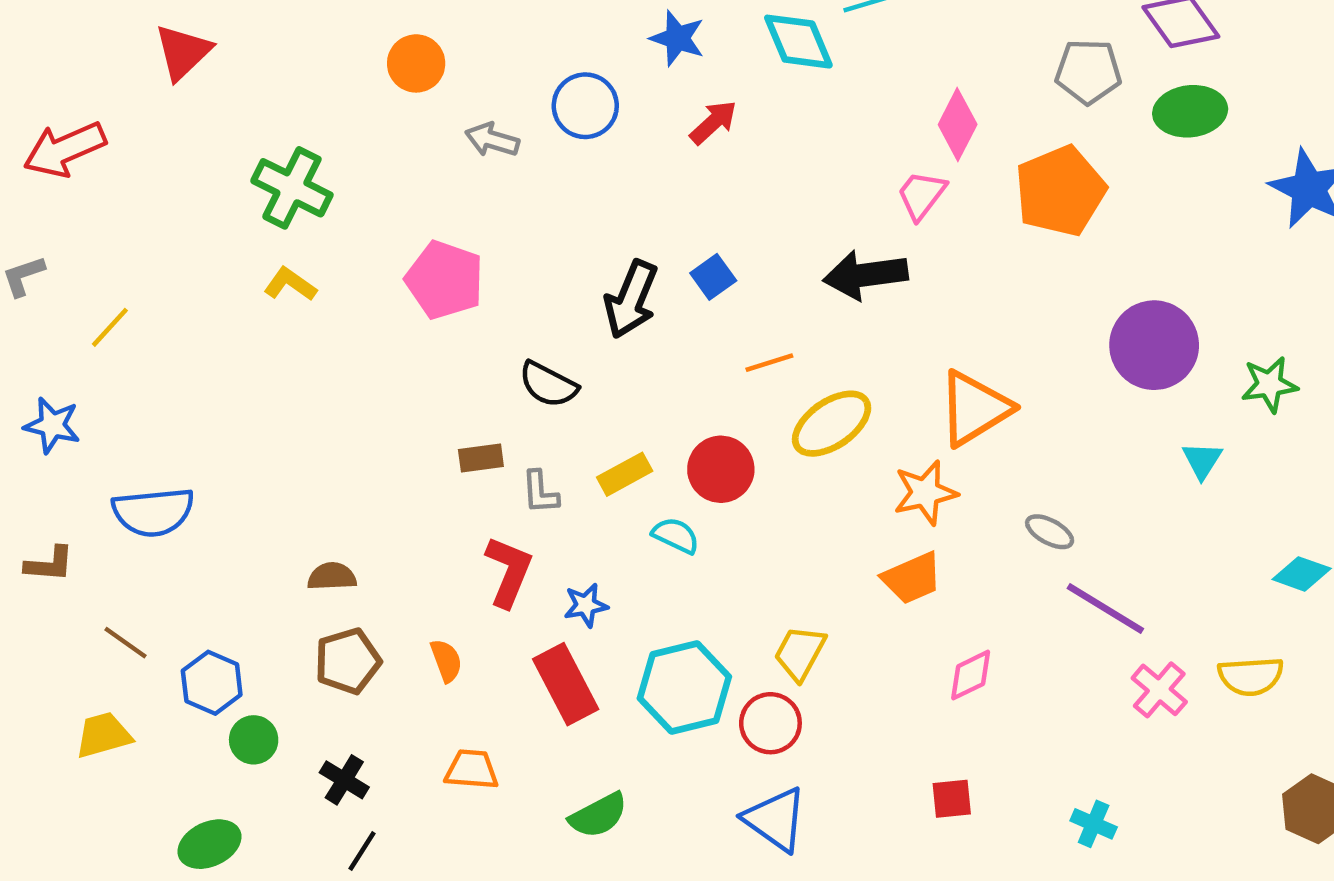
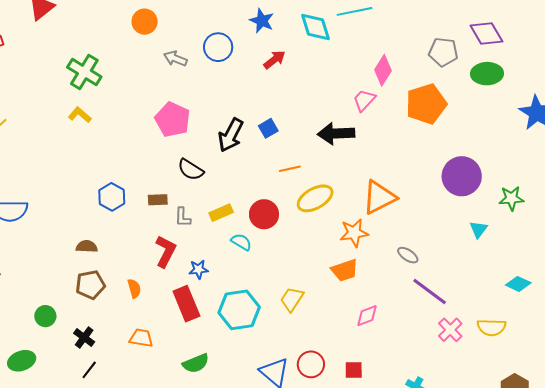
pink pentagon: (445, 280) -> (173, 119), moved
blue hexagon: (212, 683) -> (112, 197), moved
red circle: (770, 723) -> (311, 364), moved

